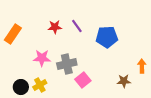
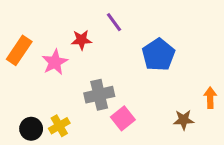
purple line: (77, 26) -> (114, 22), moved
blue pentagon: (107, 37) -> (158, 55), turned -30
pink star: (42, 58) -> (55, 62), moved, turned -30

